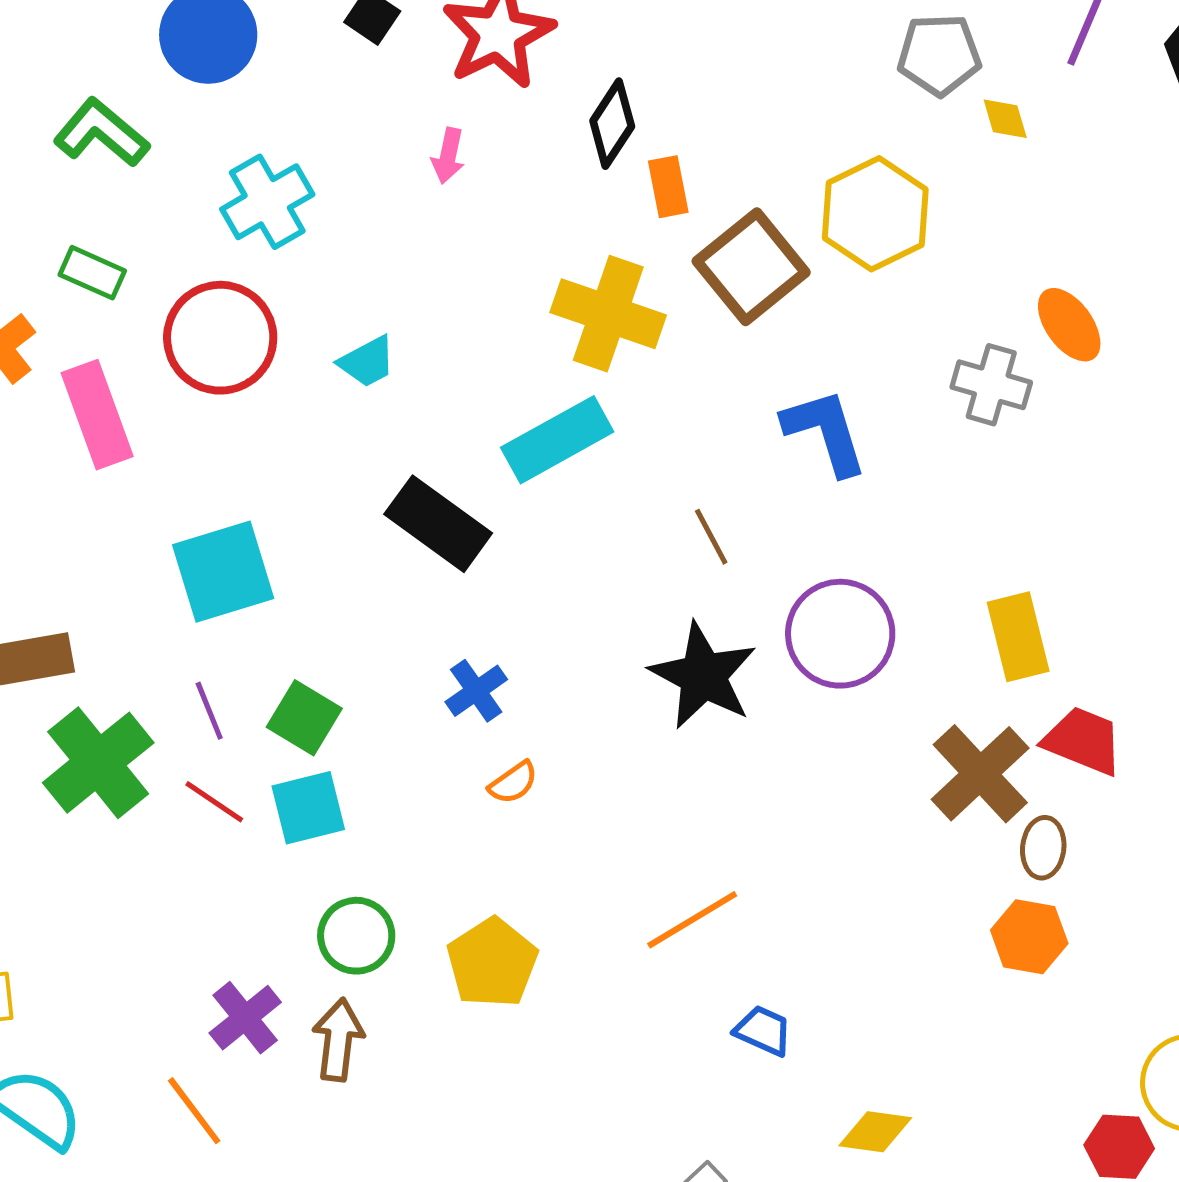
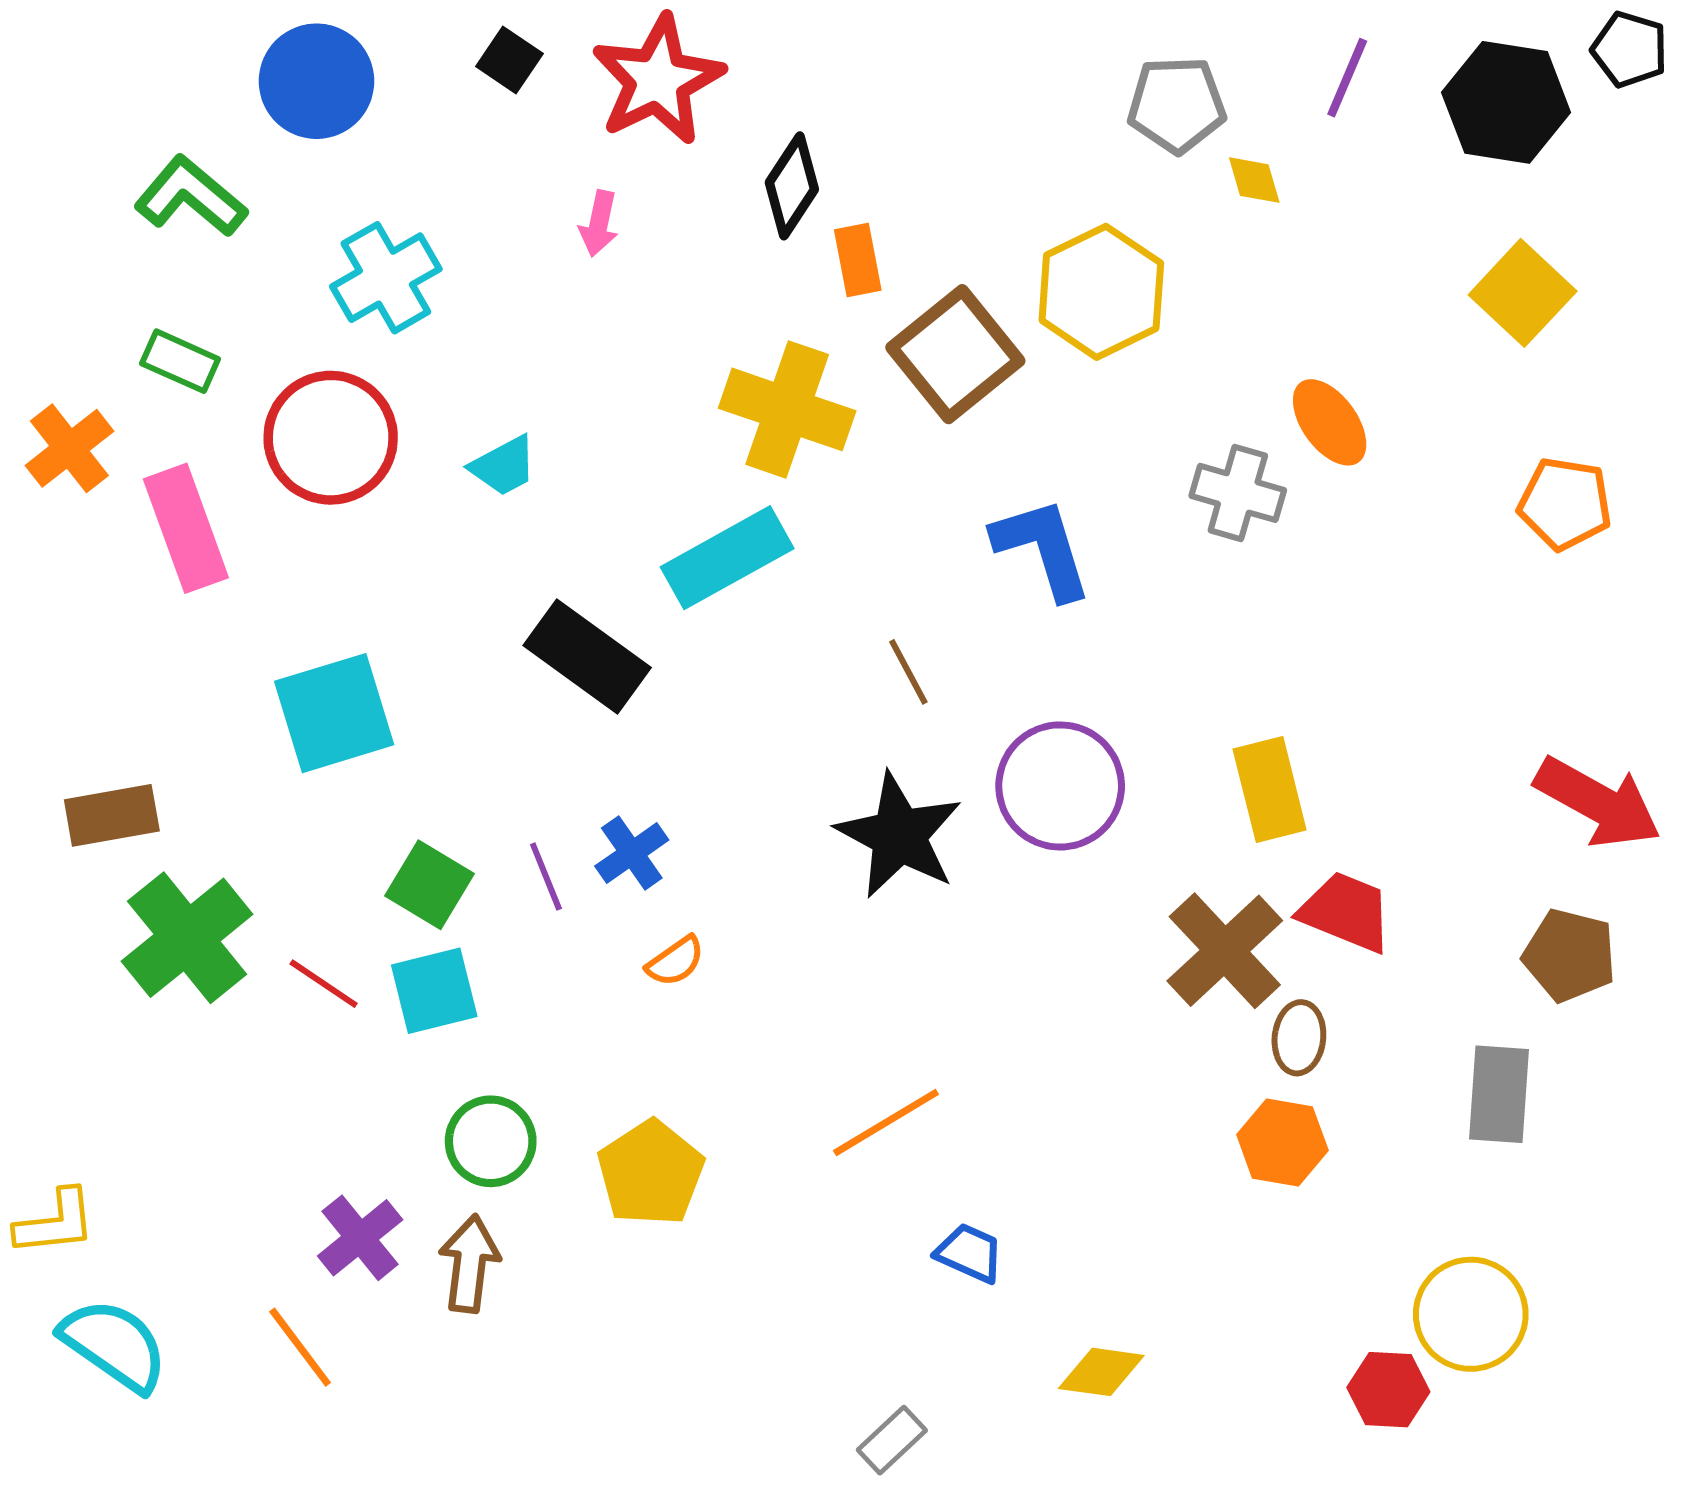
purple line: (209, 711) -> (546, 877), moved

